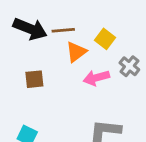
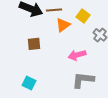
pink arrow: (96, 78) -> (77, 55), moved

